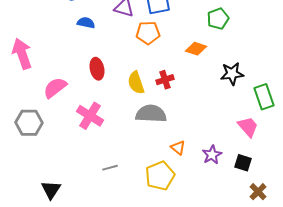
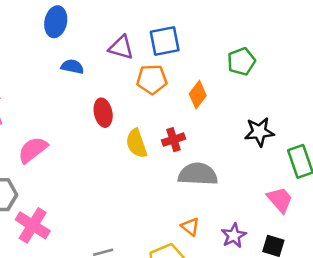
orange diamond: (196, 49) -> (198, 95), moved, turned -70
red ellipse: (97, 69) -> (103, 113), moved
gray semicircle: (151, 114) -> (198, 174), moved
pink cross: (90, 116) -> (33, 225), moved

